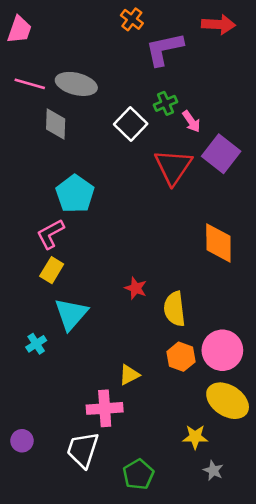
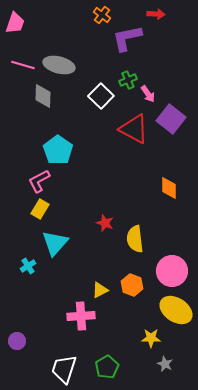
red arrow: (218, 24) -> (156, 14), moved, size x0.7
red triangle: (173, 167) -> (134, 129), turned -36
orange diamond: (218, 243) -> (169, 188), size x0.7
orange hexagon: (181, 357) -> (132, 285), moved
white trapezoid: (83, 450) -> (64, 369), moved

